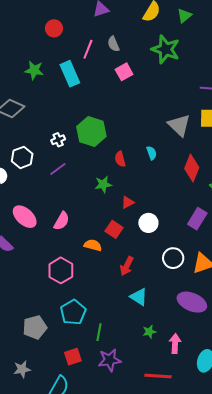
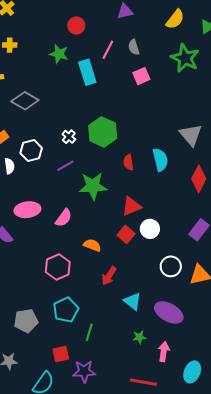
green star: (34, 70) -> (59, 54), moved
white cross: (58, 140) -> (69, 137), turned -32
cyan semicircle: (152, 153) -> (160, 160), size x1.6
green star: (103, 184) -> (93, 186), moved, size x1.6
red triangle: (128, 202) -> (131, 206), size x1.5
pink ellipse: (25, 217) -> (27, 210), turned -55
red square: (114, 229) -> (126, 234), moved
red arrow: (127, 266) -> (109, 276), moved
purple ellipse: (192, 302) -> (169, 312), moved
purple star: (110, 360) -> (84, 371), moved

